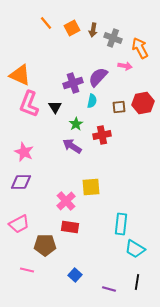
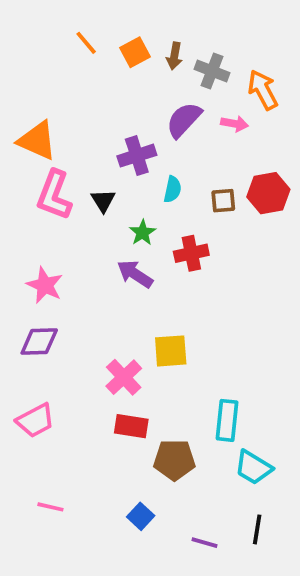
purple semicircle: (98, 77) -> (184, 120), moved
brown pentagon: (45, 245) -> (174, 460), moved

